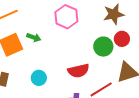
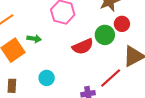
red semicircle: (78, 71) -> (83, 47), moved

